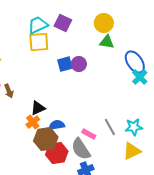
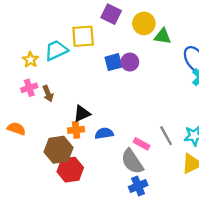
yellow circle: (104, 23) -> (144, 23), moved
cyan trapezoid: (38, 25) -> (56, 50), moved
orange cross: (33, 122) -> (76, 130), turned 32
brown hexagon: (46, 139) -> (58, 150), moved
red hexagon: (57, 153) -> (70, 170), moved

